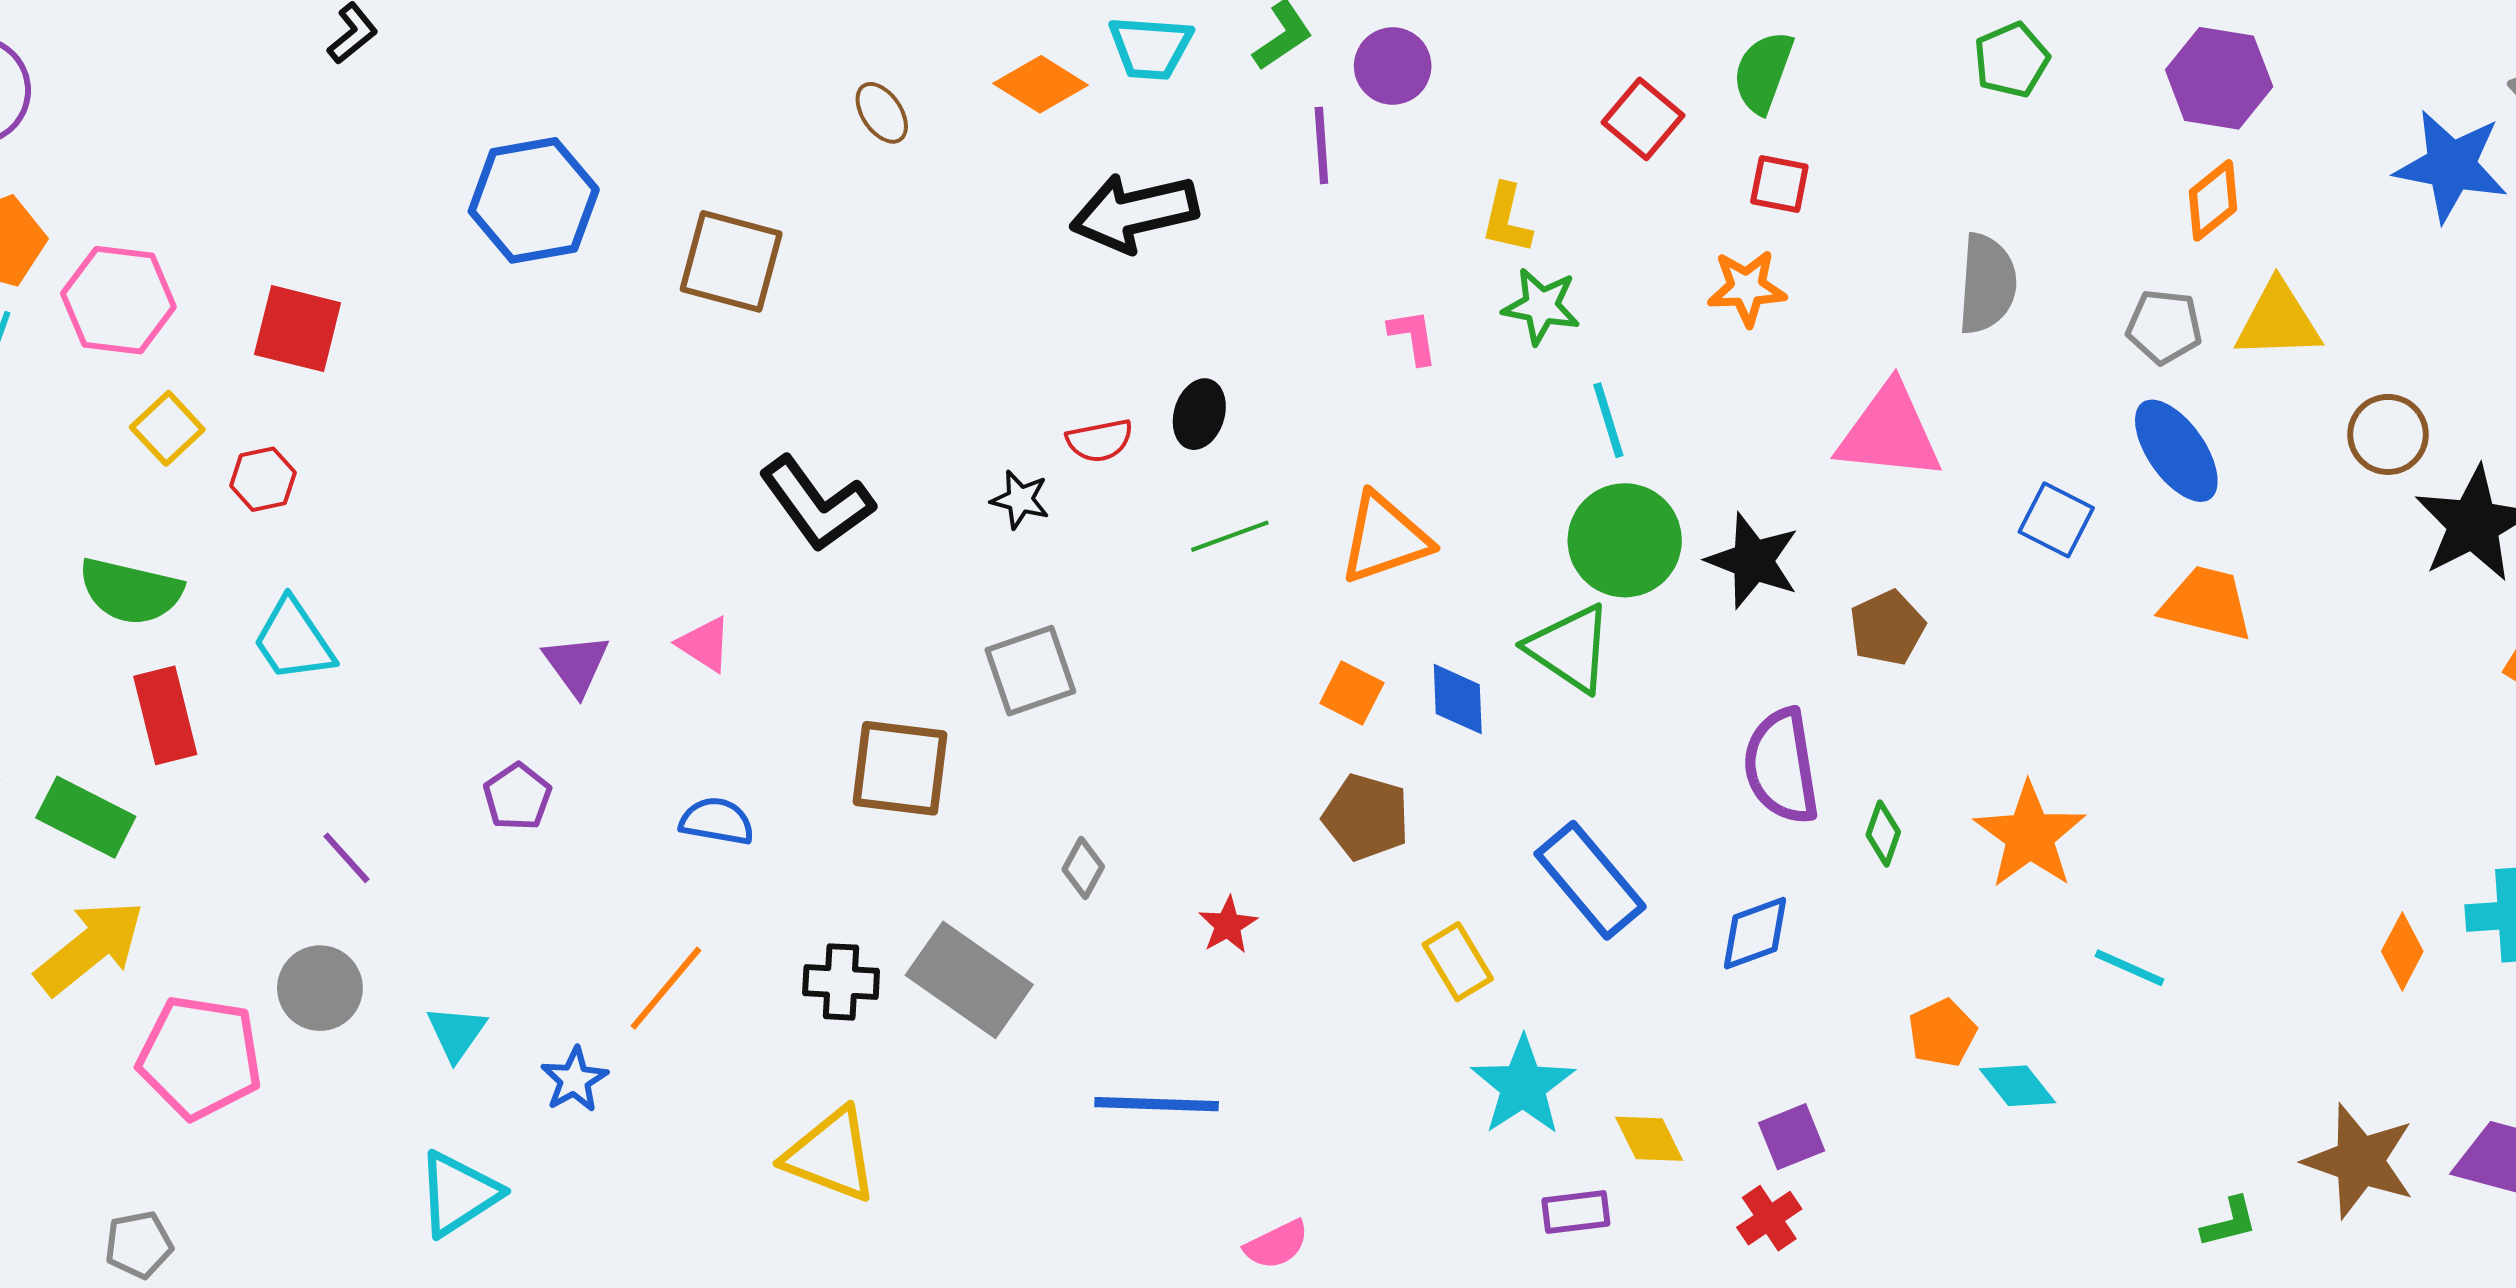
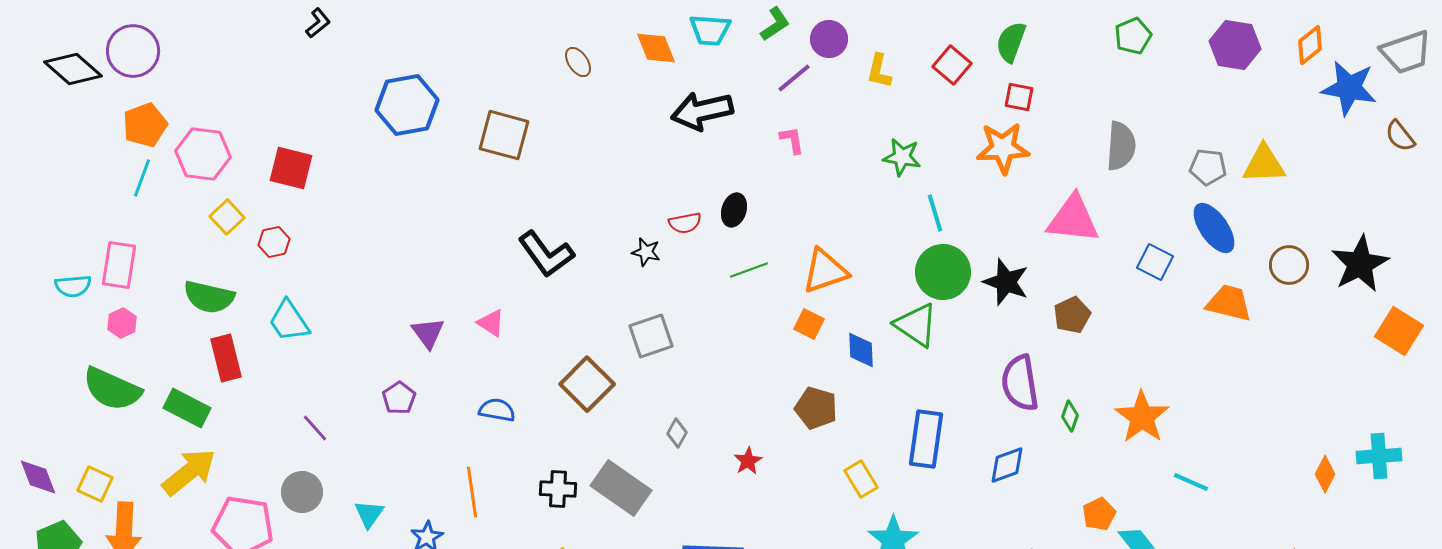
orange diamond: (1041, 84) -> (656, 48), turned 36
purple line: (1321, 145) -> (794, 78), turned 54
orange diamond: (2213, 200) -> (1310, 45), moved
yellow L-shape: (1507, 219) -> (879, 71), moved
orange star: (1747, 288) -> (1003, 148), size x1.4
pink L-shape: (1413, 337) -> (792, 140), moved
brown circle: (2388, 434) -> (1289, 265), moved
orange square: (1352, 693) -> (809, 324), moved
brown square: (900, 768) -> (587, 384), turned 38
blue rectangle: (1590, 880) -> (926, 439), turned 48
orange line: (666, 988) -> (472, 492), turned -48

